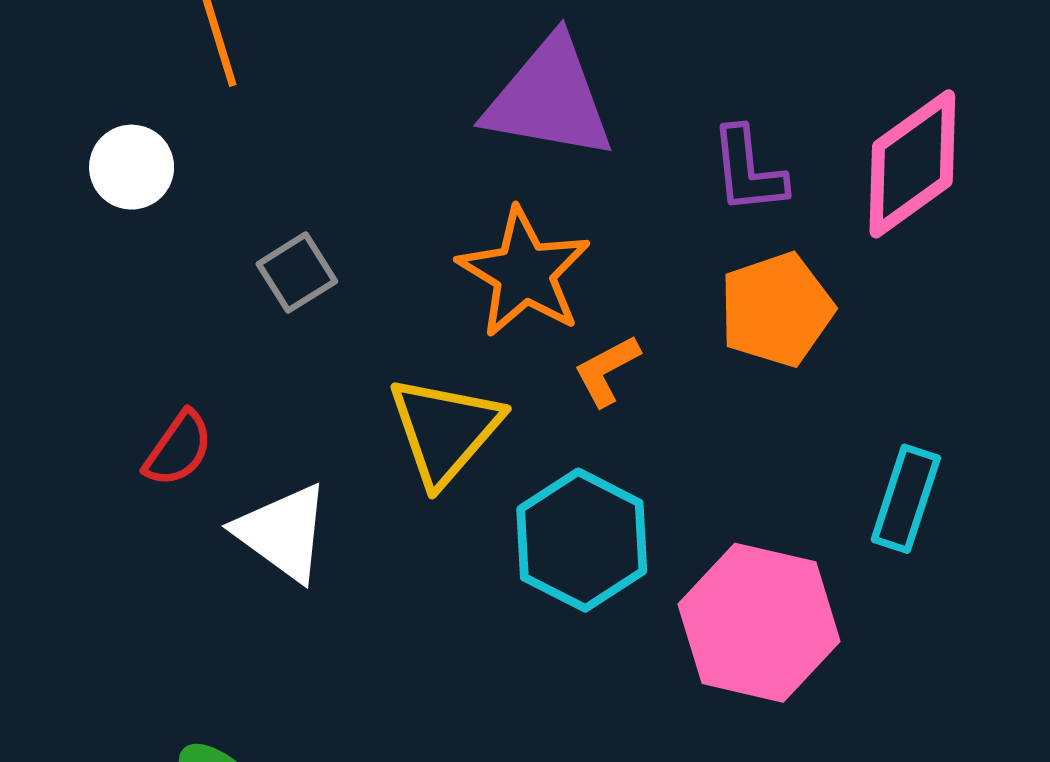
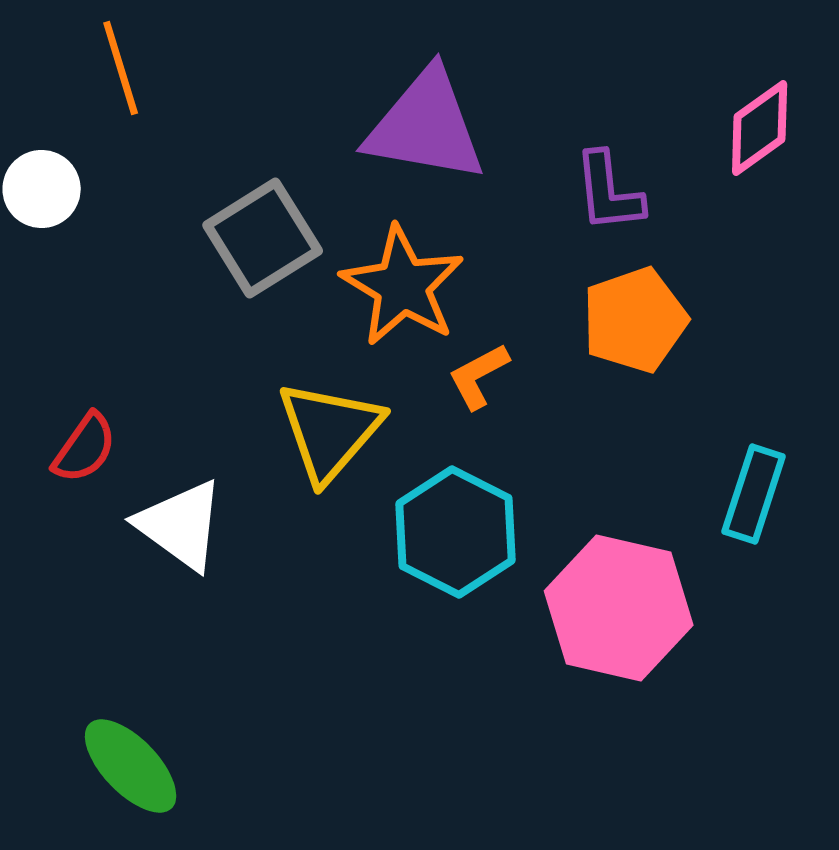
pink diamond: (912, 164) -> (760, 128), moved, size x0.7
gray square: (297, 273) -> (263, 238), moved, size x1.6

